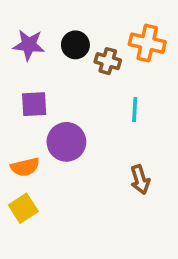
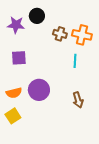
orange cross: (147, 43) -> (82, 35), moved
black circle: (75, 45) -> (37, 16), moved
purple circle: (66, 142) -> (39, 90), moved

